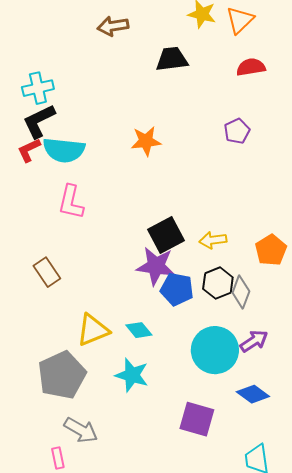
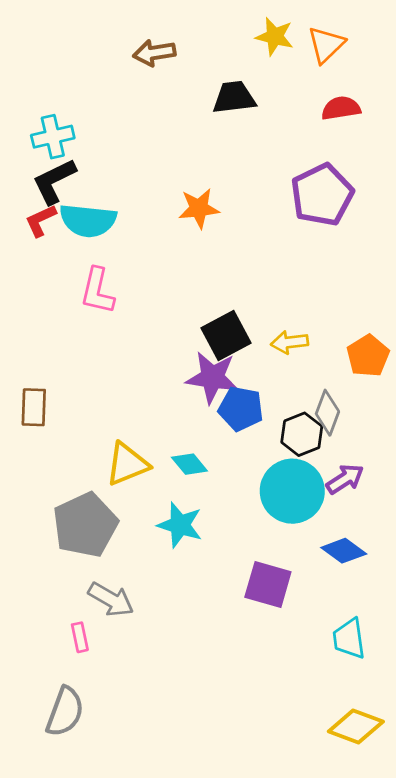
purple pentagon: (237, 131) -> (322, 195), size x1.8
brown rectangle: (47, 272) -> (34, 407), moved, turned 36
black hexagon: (218, 283) -> (302, 434), moved

